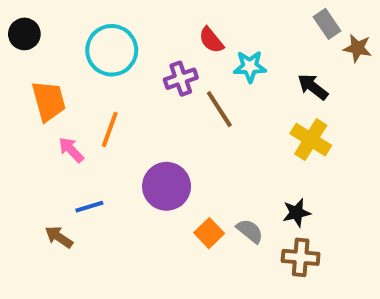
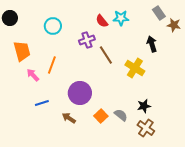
cyan circle: (112, 50) -> (53, 26), size x0.7
cyan star: (250, 66) -> (121, 18), moved
black arrow: (313, 87) -> (152, 44), turned 35
yellow cross: (311, 140) -> (135, 68), moved
brown arrow: (59, 237) -> (69, 118), moved
brown cross: (301, 257) -> (146, 128), turned 30

